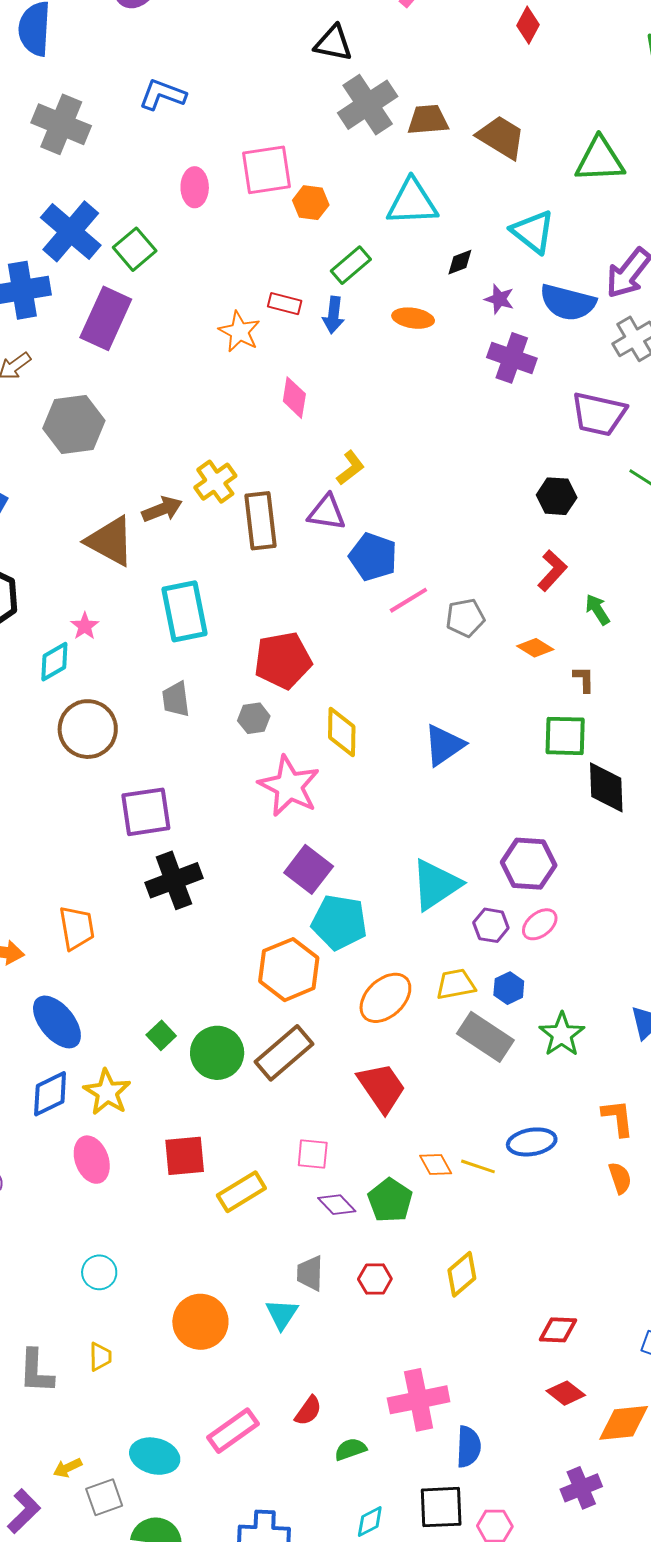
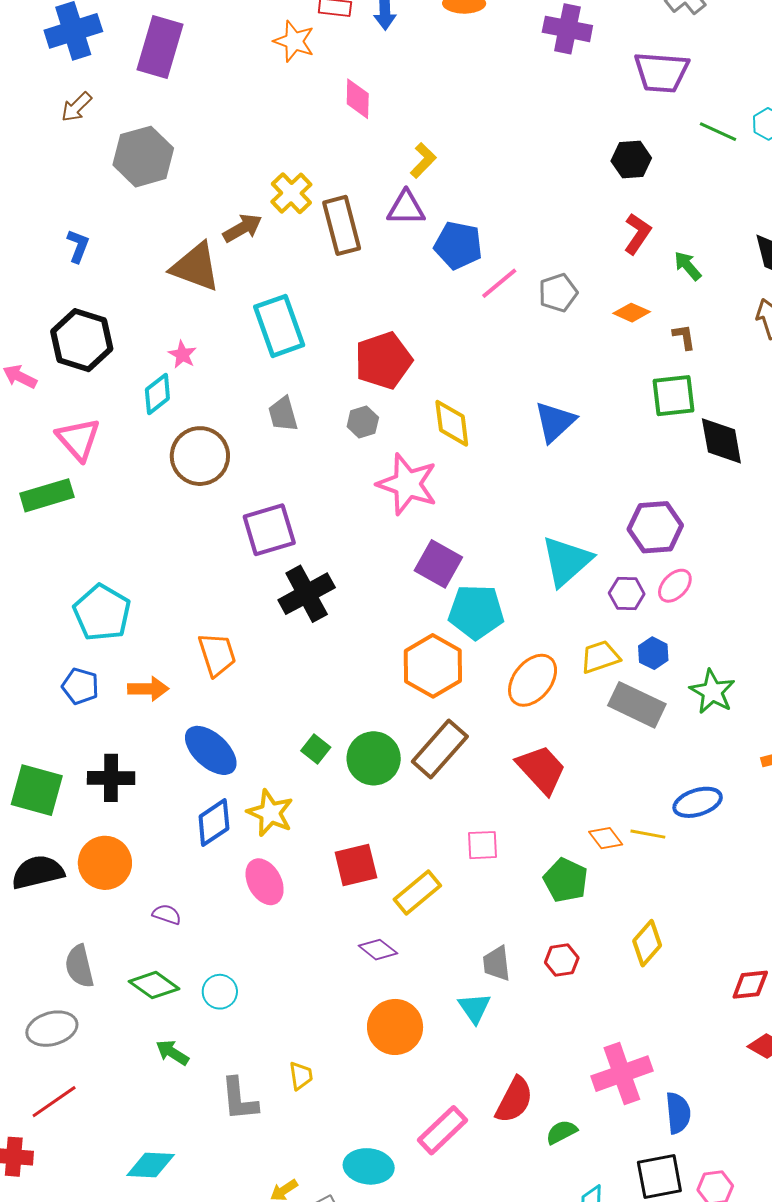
purple diamond: (337, 1205) -> (378, 950), moved
cyan circle: (99, 1272) -> (220, 992), moved
red semicircle: (308, 1411) -> (514, 1100), size x1.5

